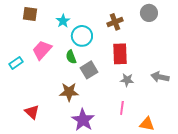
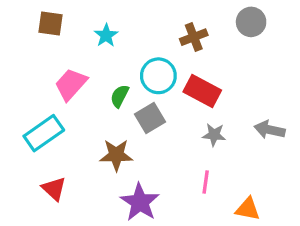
cyan circle: (82, 36) -> (158, 76), moved
red rectangle: (120, 54) -> (202, 91), turned -60
green semicircle: (71, 57) -> (120, 96), turned 48
cyan rectangle: (16, 63) -> (44, 133), moved, size x1.6

